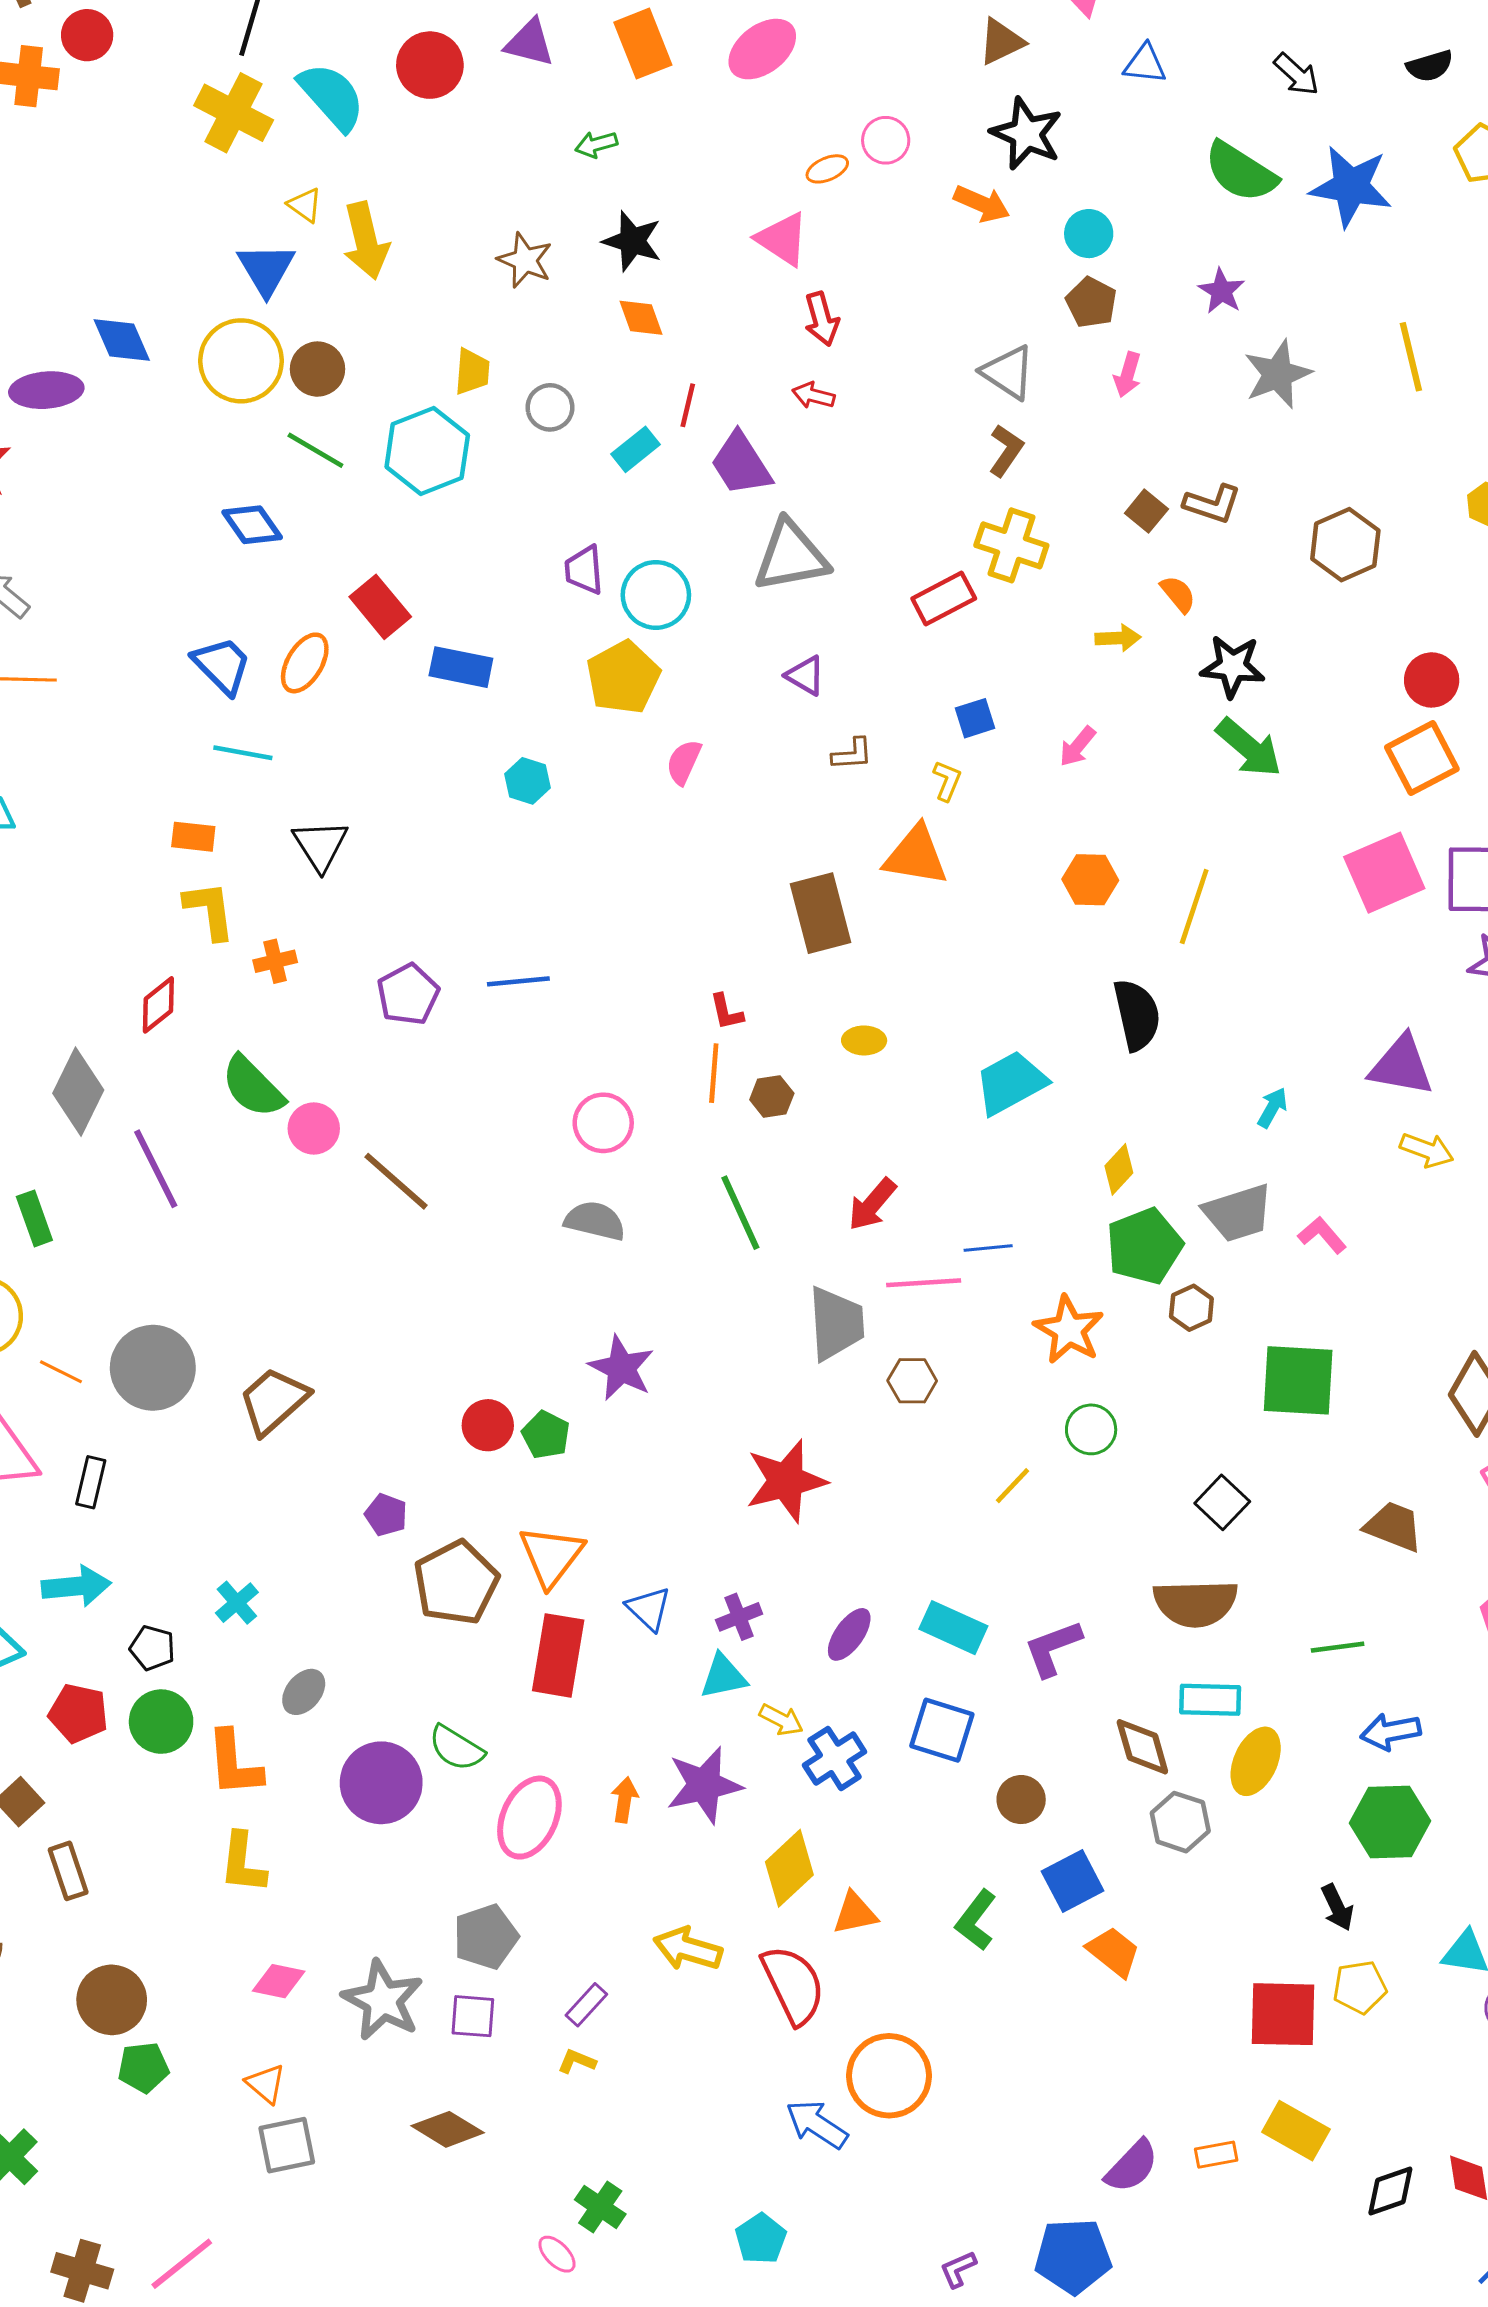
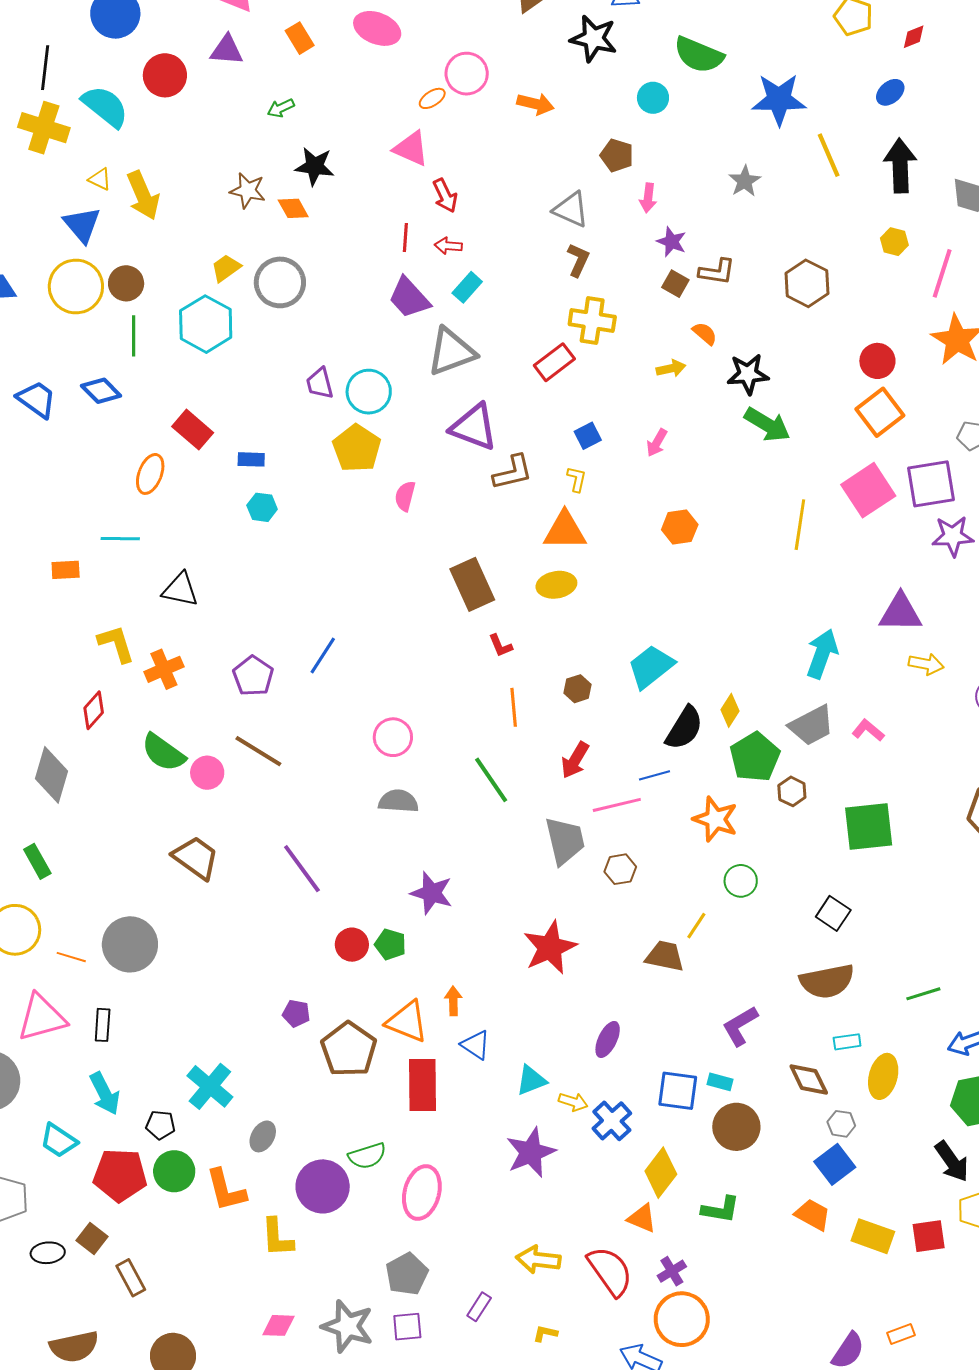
orange rectangle: (643, 44) -> (300, 38), size x0.7
pink ellipse: (762, 49) -> (377, 28), turned 69
black star: (1027, 134) -> (594, 39), moved
pink circle: (886, 140) -> (467, 74), size x1.4
blue star: (1351, 186) -> (779, 99), moved
cyan circle: (1089, 234) -> (653, 98), moved
purple star: (1221, 291) -> (671, 242), moved
orange diamond: (641, 318) -> (293, 208), moved
yellow trapezoid: (472, 372) -> (226, 268), turned -120
gray star: (1278, 374) -> (745, 181), size x0.7
red line: (688, 405) -> (405, 238), moved
gray circle: (550, 407) -> (280, 282), size x1.6
cyan rectangle: (635, 449) -> (467, 287), moved
green line: (315, 450) -> (134, 336), turned 69
blue trapezoid: (222, 665) -> (37, 399), moved
blue rectangle: (461, 667) -> (251, 459), size x0.7
purple triangle: (805, 676) -> (474, 427), size x1.8
brown L-shape: (852, 754) -> (513, 472), size x1.5
cyan hexagon: (527, 781) -> (262, 507), moved
orange rectangle: (193, 837) -> (66, 570), moved
black triangle: (320, 845) -> (180, 590), turned -36
yellow line: (1194, 906) -> (800, 525), moved
brown rectangle: (821, 913) -> (472, 584), moved
orange cross: (275, 961) -> (164, 669), size x1.4
blue line: (518, 981) -> (323, 655), turned -42
red L-shape: (726, 1012) -> (501, 646), moved
black semicircle: (1137, 1015) -> (684, 728), moved, turned 54
yellow ellipse: (864, 1040) -> (556, 585), moved, size x1.4
orange line: (714, 1073) -> (514, 707), moved
brown hexagon: (772, 1096) -> (577, 689), moved
cyan arrow: (1272, 1108) -> (822, 654), size x1.8
purple line: (156, 1169) -> (302, 869), moved
brown line: (396, 1181) -> (258, 751), moved
brown trapezoid: (274, 1401) -> (196, 858), moved, turned 87
brown trapezoid: (1394, 1526) -> (665, 956), moved
orange triangle: (551, 1556) -> (407, 1022), turned -36
cyan arrow: (76, 1586) -> (105, 1093), turned 78
cyan cross: (237, 1603) -> (210, 1086), size x1.6
purple cross: (739, 1617) -> (672, 1271), moved
cyan rectangle: (953, 1628) -> (720, 1082), moved, size x0.6
cyan rectangle: (1210, 1700) -> (847, 1042), size x0.7
red pentagon: (78, 1713) -> (120, 1175), size x1.4
green semicircle: (456, 1748) -> (367, 1156), turned -39
orange arrow: (624, 1800) -> (453, 1001), moved
brown circle: (1021, 1800) -> (736, 1127), size x1.5
gray hexagon: (1180, 1822) -> (841, 1124), size x0.7
yellow L-shape: (243, 1863) -> (277, 1237), moved
yellow diamond: (789, 1868) -> (661, 1173), moved
blue square: (1073, 1881) -> (835, 1164), moved
black arrow: (1337, 1907) -> (952, 1161), size x1.4
orange triangle: (855, 1913) -> (642, 1218), turned 44
green L-shape: (976, 1920) -> (721, 1209), turned -108
red square: (1283, 2014) -> (929, 1236), size x0.7
yellow L-shape: (577, 2061) -> (545, 1333), moved
yellow rectangle: (1296, 2131) -> (873, 1236), moved

